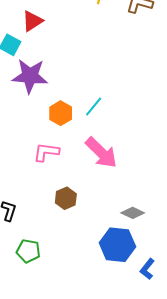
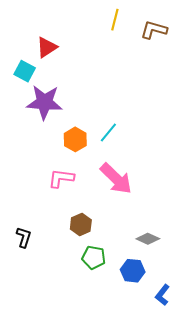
blue hexagon: (117, 245) -> (133, 271), size x0.7
green pentagon: (28, 251) -> (94, 258), moved

